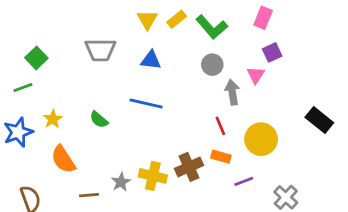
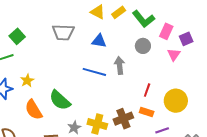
pink rectangle: (263, 18) -> (166, 31), moved
yellow triangle: (147, 20) -> (98, 12), turned -35
gray arrow: (232, 92) -> (120, 65), moved
green semicircle: (99, 120) -> (60, 100), moved, size x1.6
red line: (220, 126) -> (147, 90), turned 40

